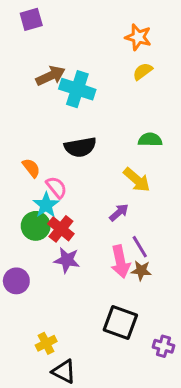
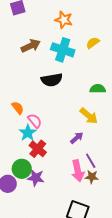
orange star: (138, 37) -> (64, 20), moved
cyan cross: (77, 89) -> (63, 50), moved
black semicircle: (80, 147) -> (52, 80), moved
green circle: (36, 226) -> (22, 169), moved
purple star: (67, 260) -> (36, 178), moved

